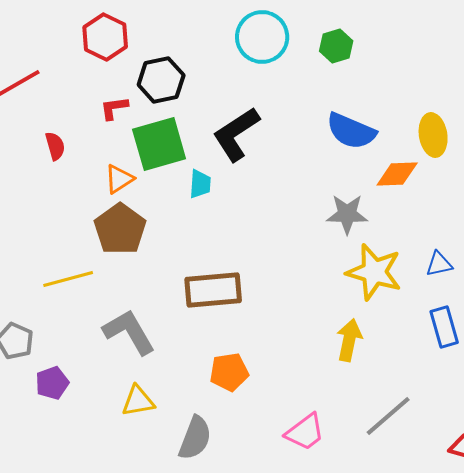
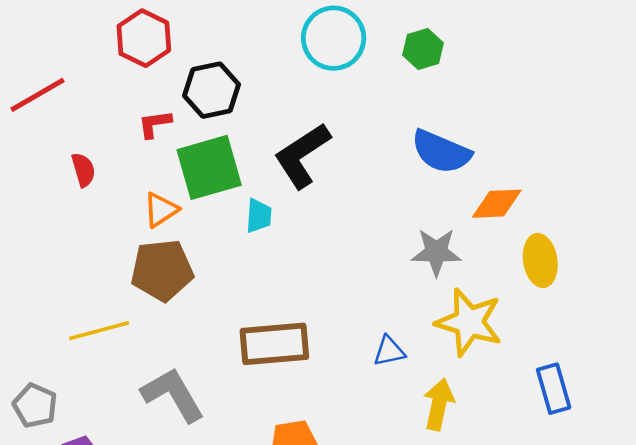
yellow ellipse: (433, 135) -> (540, 261), moved
brown pentagon: (120, 229) -> (162, 270), turned 30
blue triangle: (439, 264) -> (389, 351), moved

